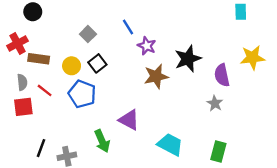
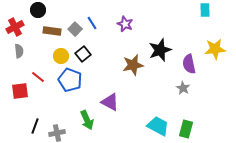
black circle: (33, 12) -> (38, 10), moved
blue line: (128, 27) -> (92, 23), moved
red cross: (17, 43) -> (15, 27), moved
purple star: (147, 46) -> (125, 24), moved
brown rectangle: (39, 59) -> (52, 31), moved
gray semicircle: (22, 82) -> (19, 51), moved
cyan trapezoid: (170, 145) -> (158, 126), moved

